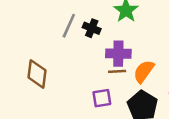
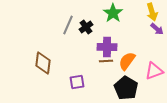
black cross: (92, 28) -> (86, 27), turned 32
purple square: (102, 98) -> (77, 82), moved

